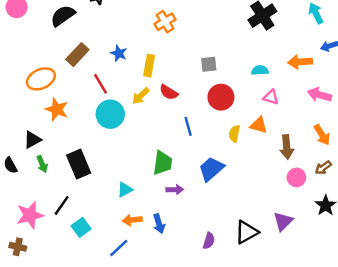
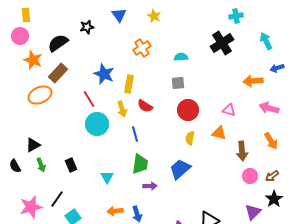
blue star: (119, 53) -> (104, 74), size x1.5
brown rectangle: (77, 55) -> (58, 73), moved
cyan semicircle: (260, 70) -> (181, 57), moved
yellow arrow: (141, 96) -> (122, 109), turned -63
orange star: (57, 109) -> (33, 60), moved
blue line: (188, 126) -> (135, 134), moved
yellow semicircle: (234, 134) -> (190, 138), moved
black rectangle: (79, 164) -> (71, 165), size x0.6
brown arrow: (323, 168) -> (272, 176), moved
cyan triangle: (125, 190) -> (107, 177), moved, turned -32
purple triangle: (283, 221) -> (253, 212), moved

